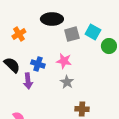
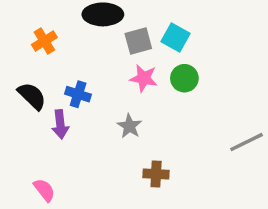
green circle: (109, 46) -> (184, 78), moved
pink star: (64, 61) -> (144, 78), moved

